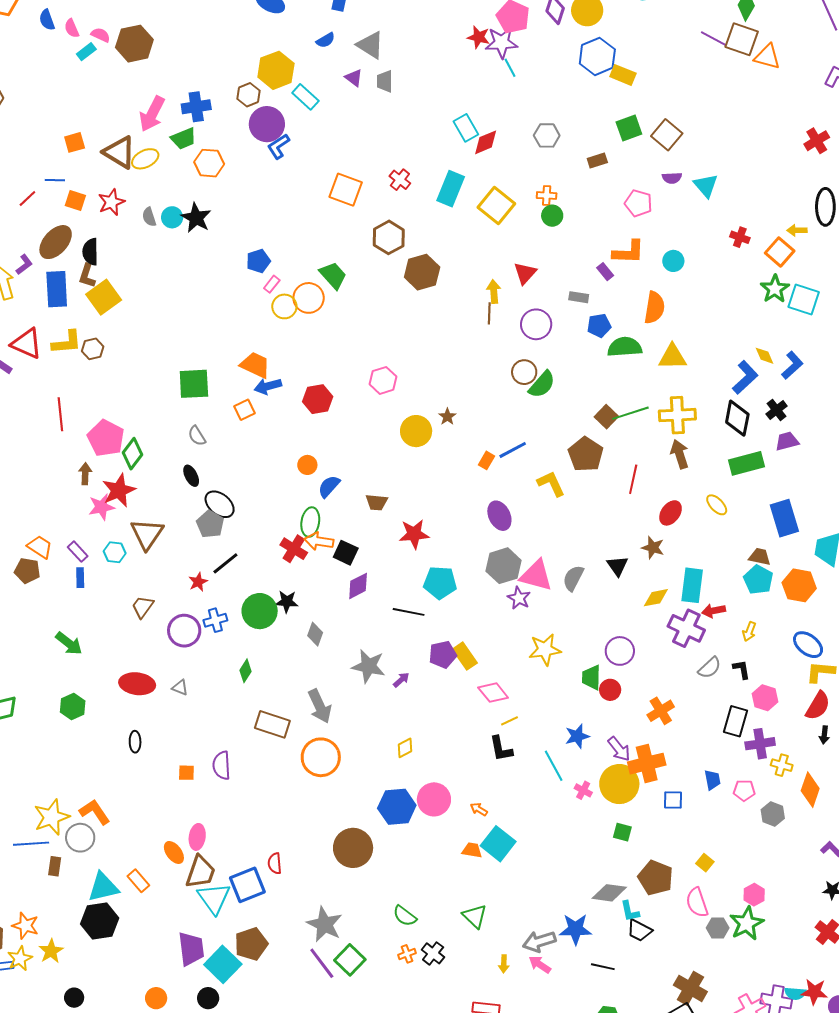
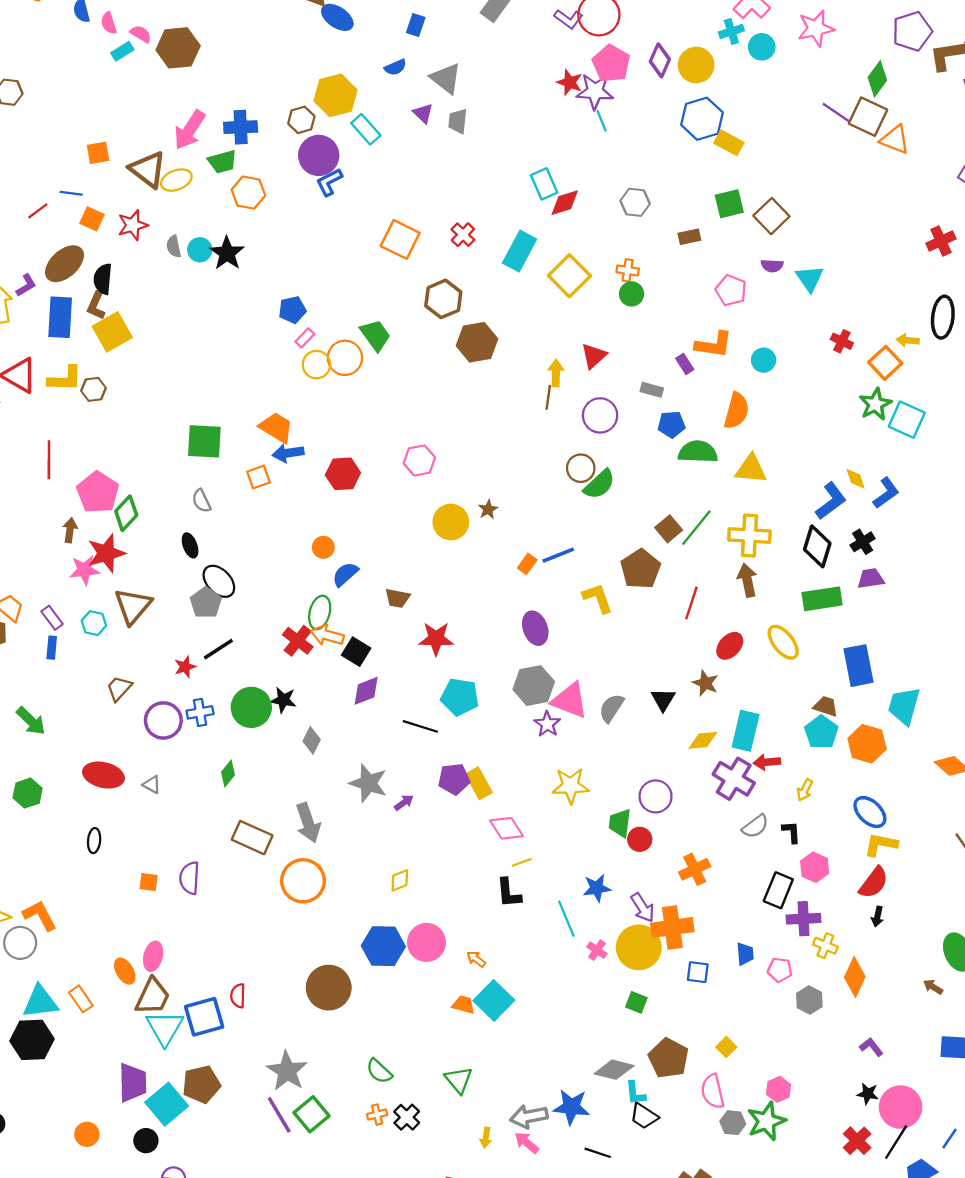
green line: (630, 413) -> (696, 528), turned -39
yellow ellipse: (717, 505) -> (783, 642), size x1.4

